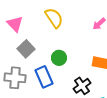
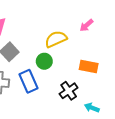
yellow semicircle: (54, 18) -> (56, 39), moved, turned -80

